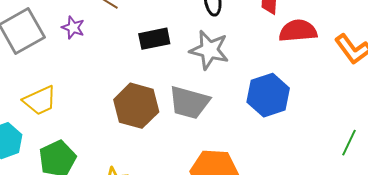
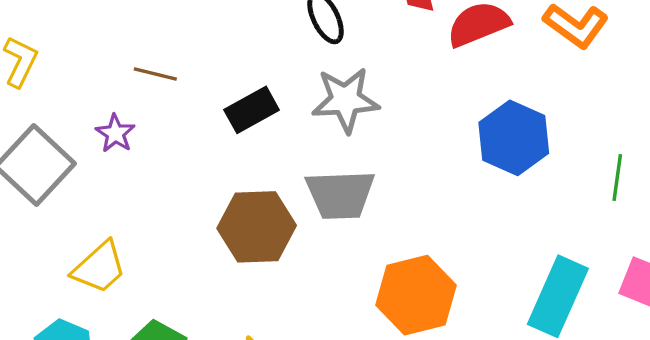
purple star: (73, 28) -> (115, 133), turned 30
blue hexagon: (268, 95) -> (514, 138), moved

